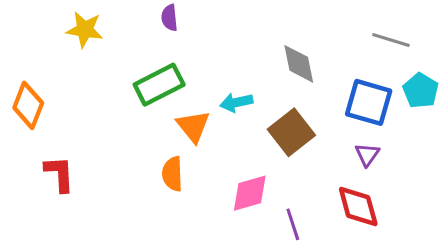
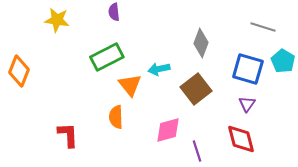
gray diamond: (299, 64) -> (201, 43), turned 32
red L-shape: (59, 174) -> (68, 135), moved

